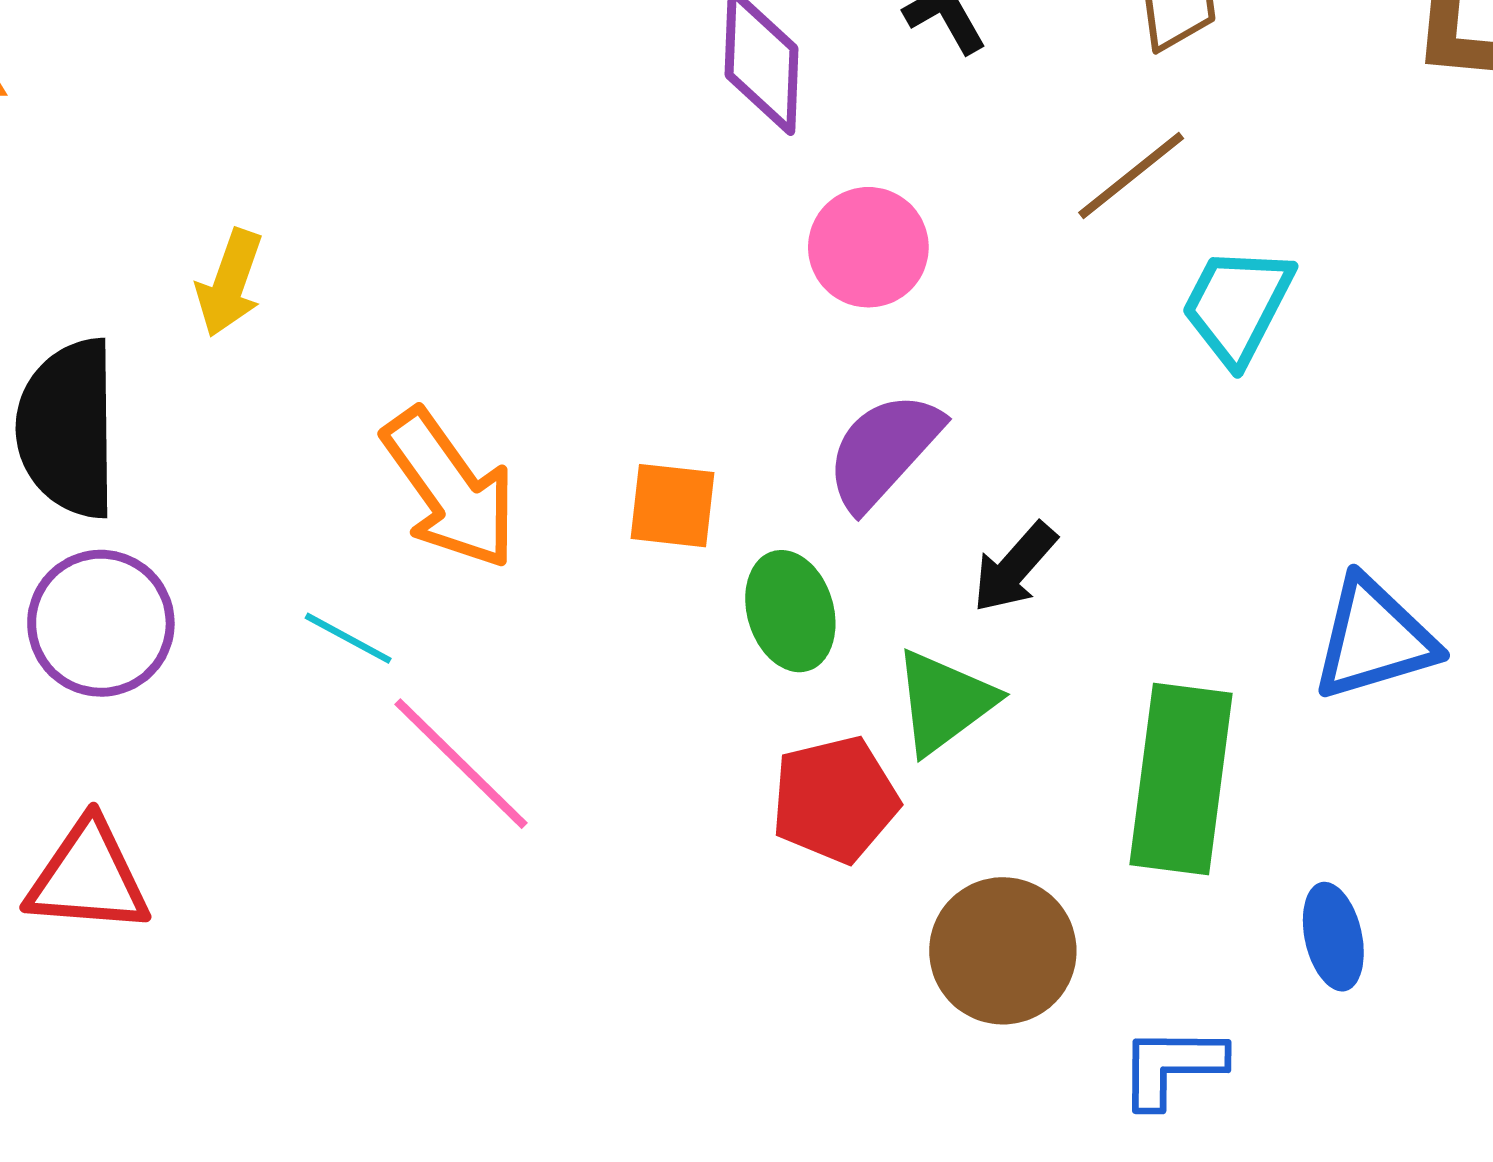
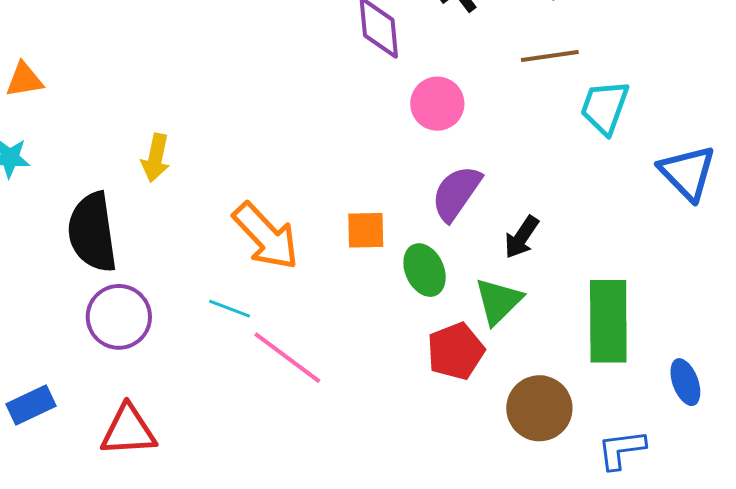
brown line: (1131, 176) -> (550, 56), turned 38
blue triangle: (1374, 639) -> (687, 173), moved, turned -50

